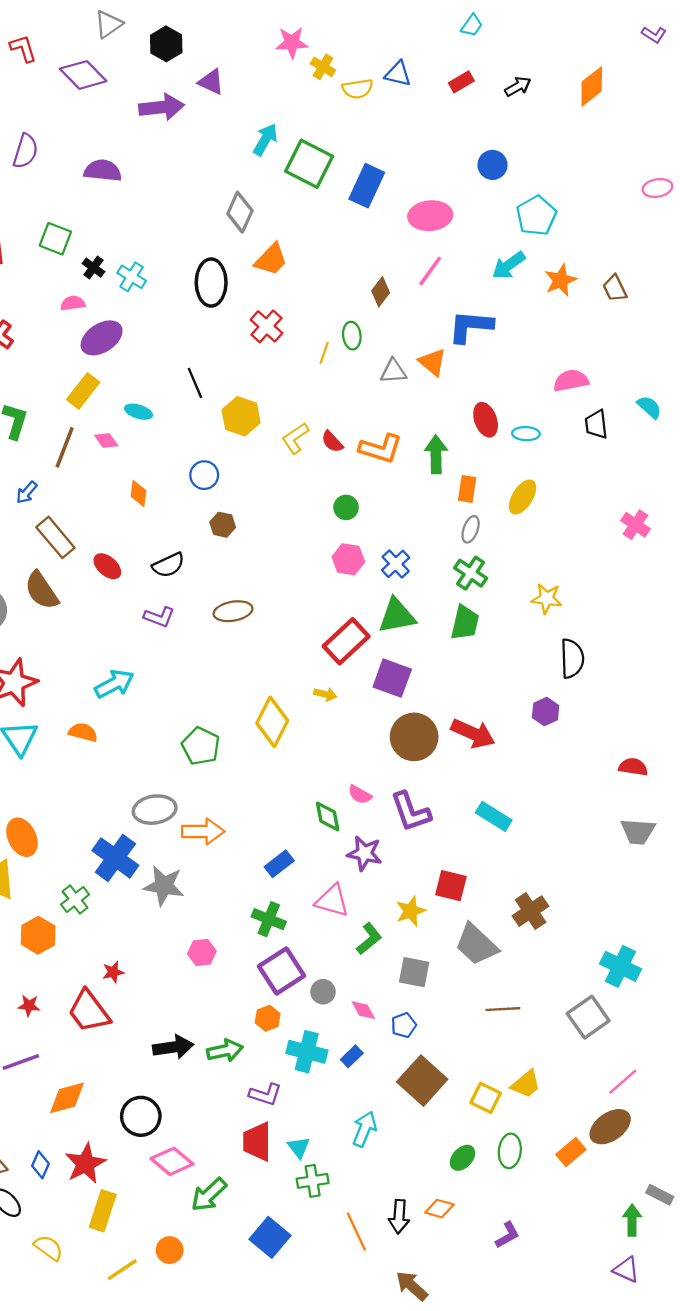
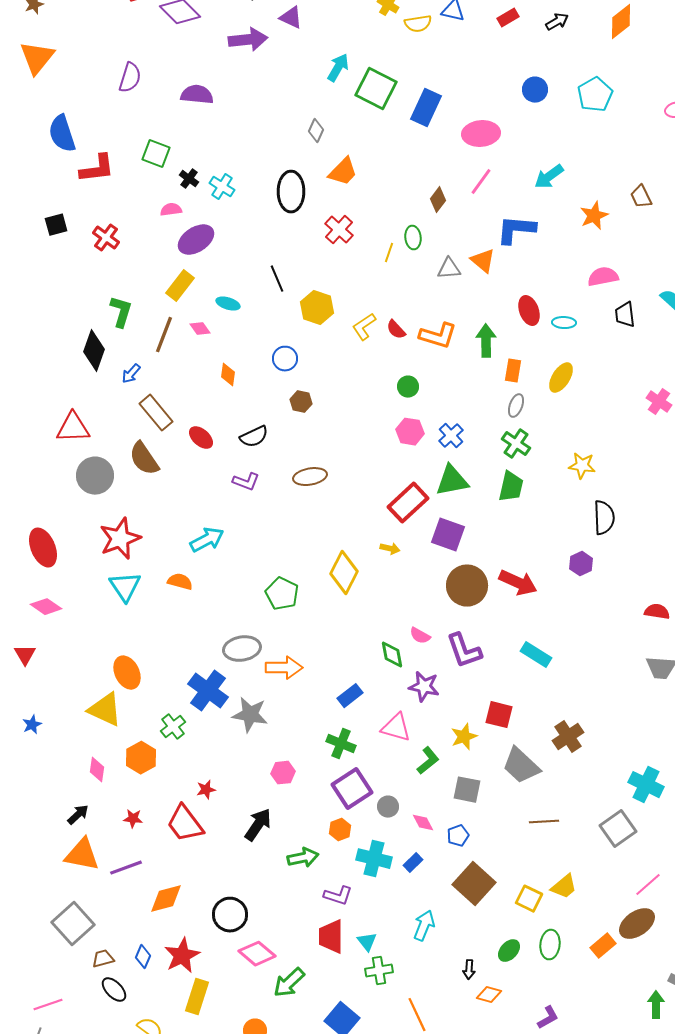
gray diamond: (240, 212) -> (316, 131), size x0.7
cyan pentagon: (536, 216) -> (595, 95), moved
orange star: (561, 280) -> (594, 216), moved
black arrow: (173, 1047) -> (258, 825), moved, turned -48
black arrow: (399, 1217) -> (469, 970), moved, size x0.7

